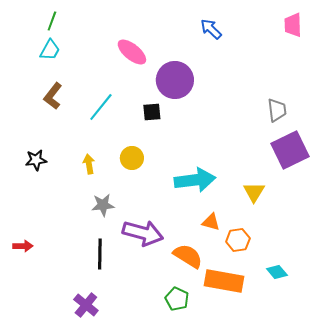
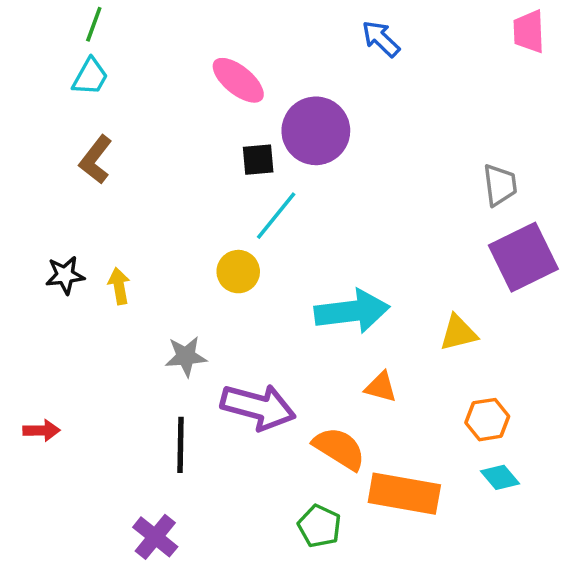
cyan line: (101, 107) -> (276, 216), moved
black square: (152, 112) -> (258, 160), moved
yellow arrow: (89, 164) -> (119, 286), moved
yellow triangle: (254, 192) -> (458, 333), turned 45
orange hexagon: (238, 240) -> (487, 420), moved

